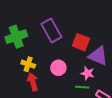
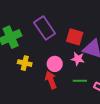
pink star: (87, 73) -> (78, 59), moved
red arrow: (33, 82) -> (51, 80), moved

